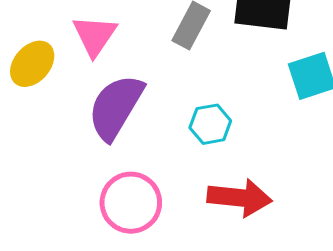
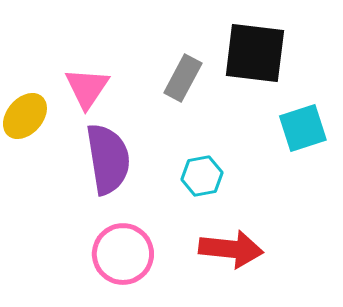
purple semicircle: (116, 107) -> (108, 159), turned 140

